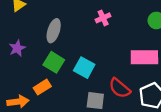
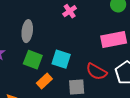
orange rectangle: (42, 87) -> (44, 81), moved

